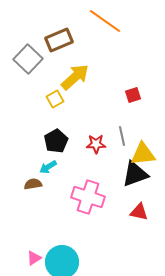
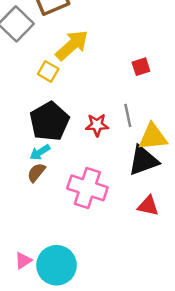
yellow square: (55, 99) -> (48, 71), turned -30
black pentagon: (56, 141) -> (49, 121), size x1.4
brown semicircle: (33, 184) -> (36, 172), moved, turned -42

